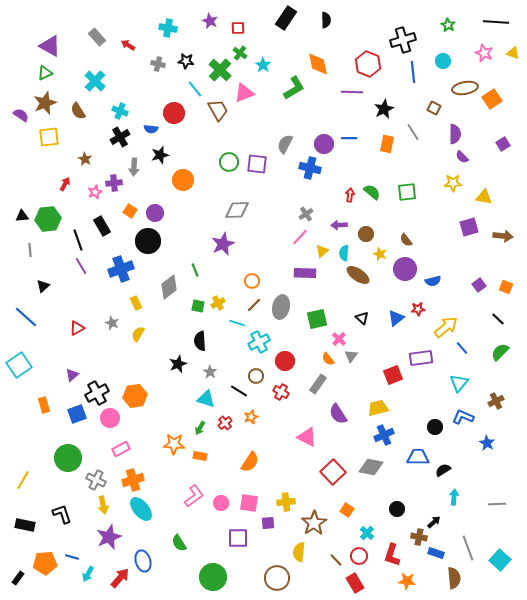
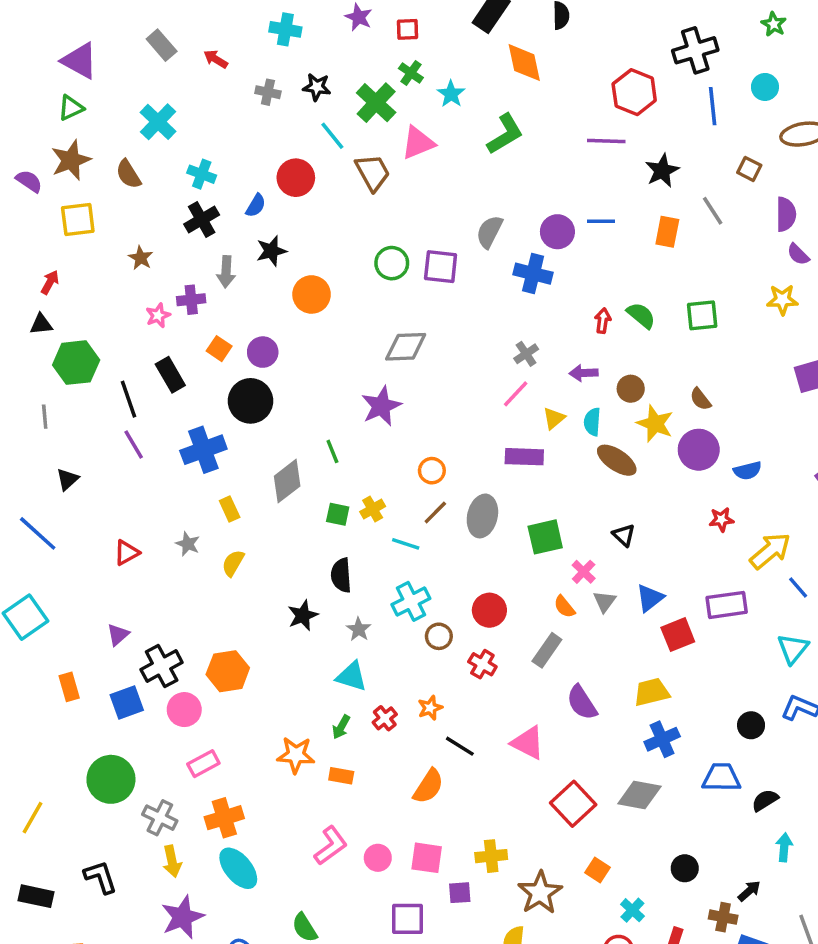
orange diamond: (318, 64) -> (524, 63), moved
blue semicircle: (151, 129) -> (256, 206), turned -64
red arrow: (65, 184) -> (50, 282), moved
black triangle: (22, 216) -> (41, 324), moved
yellow star: (380, 254) -> (655, 424), size x1.5
blue triangle: (396, 318) -> (650, 598), moved
cyan cross: (259, 342) -> (411, 601), moved
black line: (239, 391) -> (460, 746), moved

